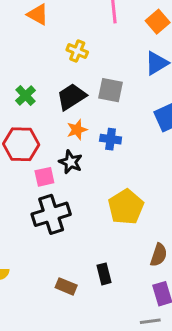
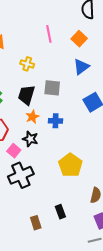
black trapezoid: (71, 97) -> (26, 95), turned -35
pink square: (44, 177) -> (14, 151), turned -32
brown rectangle: (66, 286) -> (36, 223), turned 56

